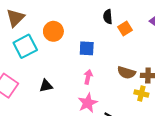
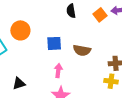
orange square: (125, 28) -> (100, 15), moved
brown semicircle: (126, 73) -> (82, 50), moved

